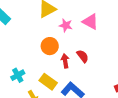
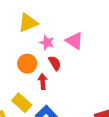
red semicircle: (83, 56) -> (55, 63), moved

